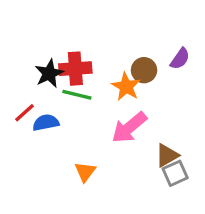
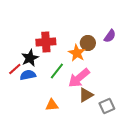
black star: (49, 73) -> (30, 58), moved
green line: (77, 95) -> (57, 71), moved, turned -66
brown triangle: (167, 155) -> (86, 95), moved
orange triangle: (85, 172) -> (52, 105), turned 48

